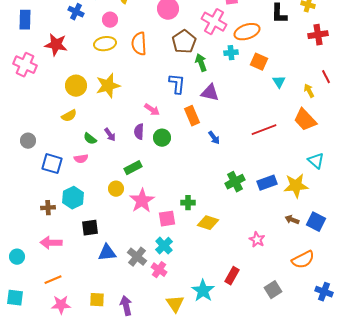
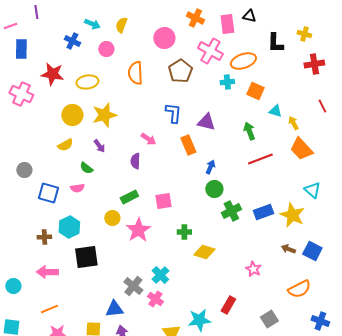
yellow ellipse: (105, 44) -> (87, 82), moved
green arrow: (201, 63) -> (249, 131), moved
cyan triangle: (279, 82) -> (275, 111), turned -40
yellow arrow: (309, 91) -> (293, 123), moved
purple arrow: (110, 135) -> (99, 146), moved
green circle: (162, 138) -> (214, 189), moved
blue arrow: (214, 138) -> (210, 167), turned -120
yellow star: (296, 186) -> (292, 215), turned 30
pink square: (167, 219) -> (163, 201), moved
black square: (90, 228) -> (86, 257), size x1.4
blue triangle: (107, 253) -> (114, 309), moved
cyan star: (203, 291) -> (199, 320), turned 30

